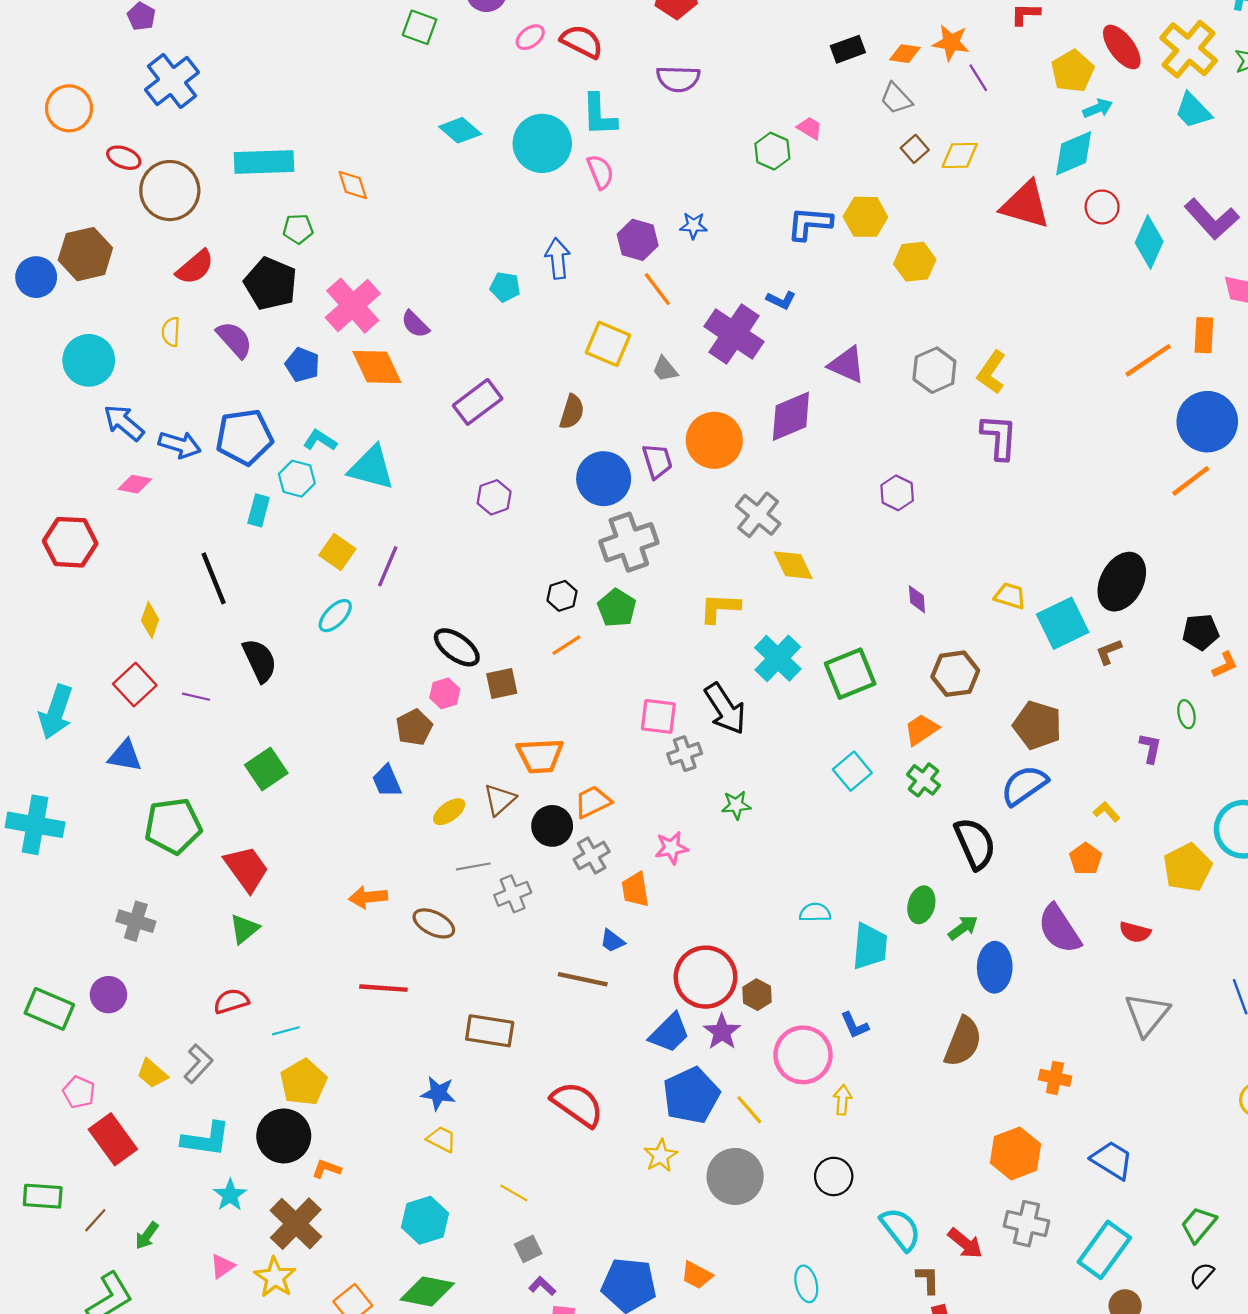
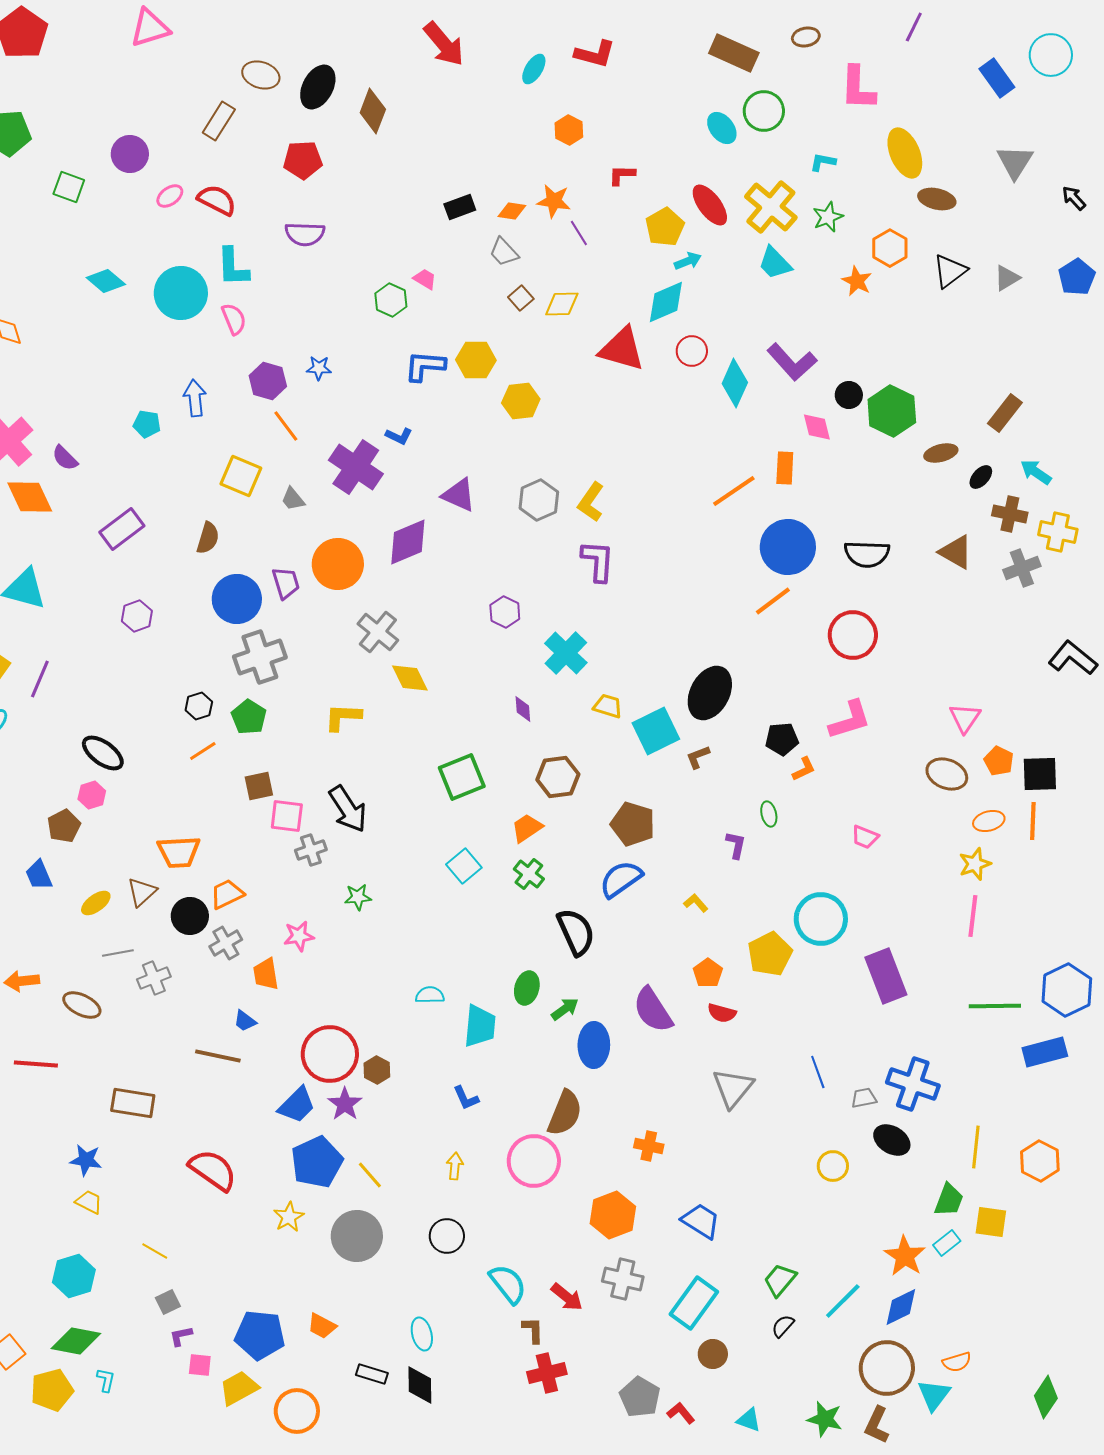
cyan cross: (778, 658) -> (566, 653), moved
brown square: (502, 684) -> (259, 786), moved
orange pentagon: (1086, 859) -> (708, 973), moved
pink circle: (803, 1055) -> (534, 1161), moved
purple L-shape: (542, 1286) -> (181, 1336), turned -55

